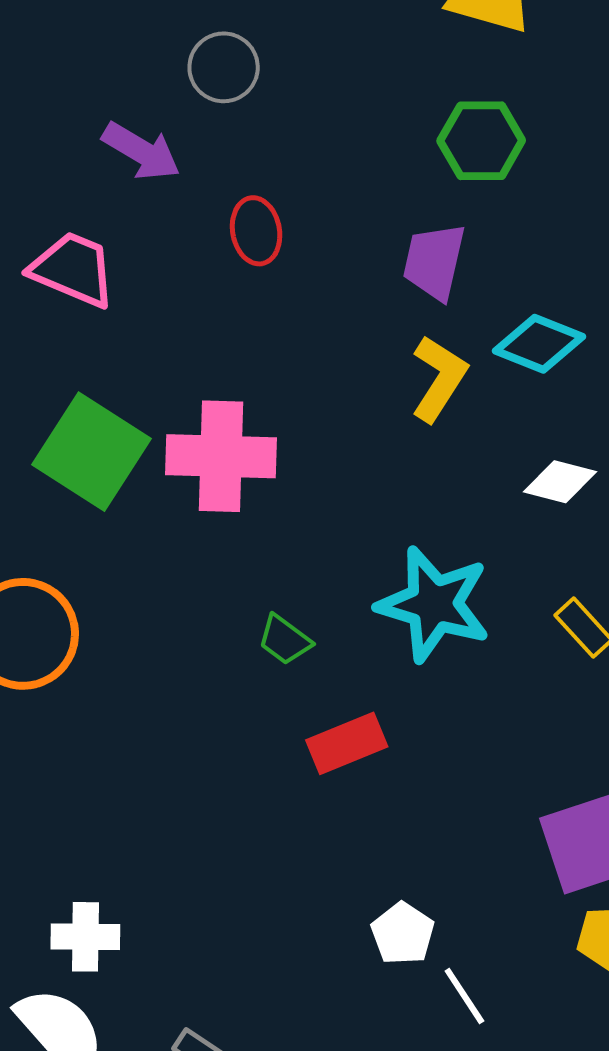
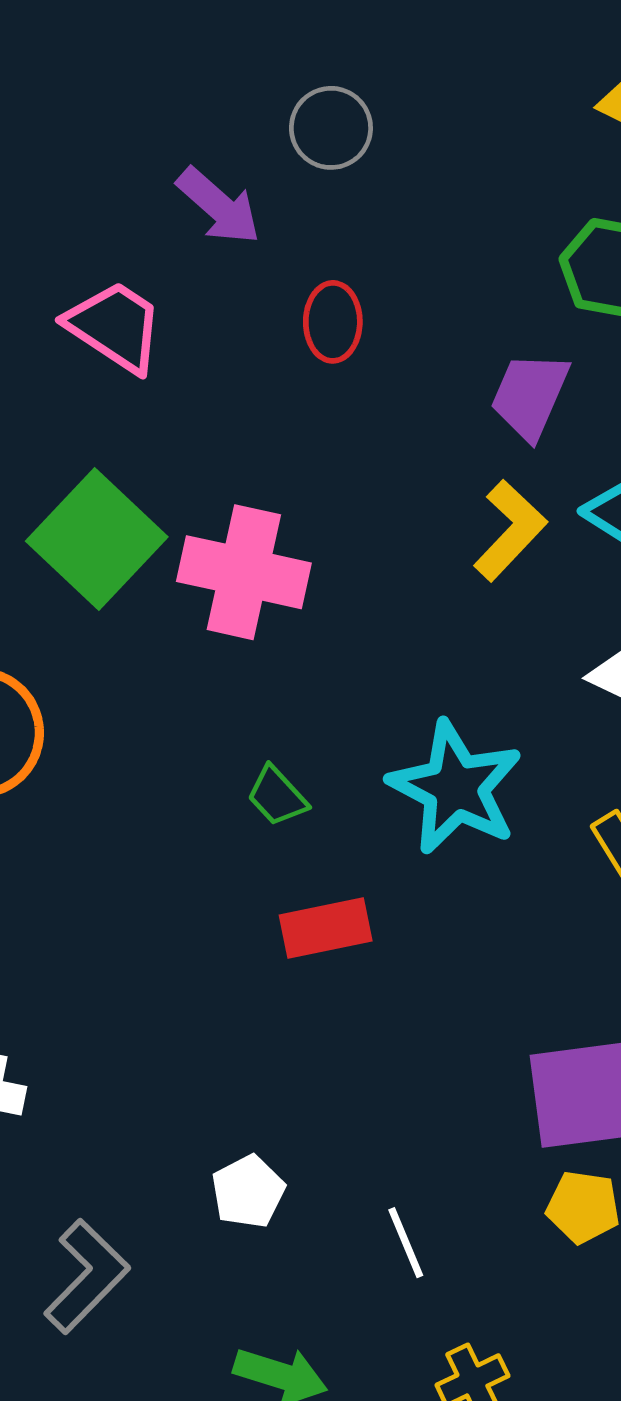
white pentagon: (403, 934) -> (248, 1192), moved

